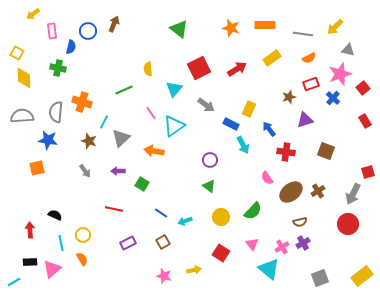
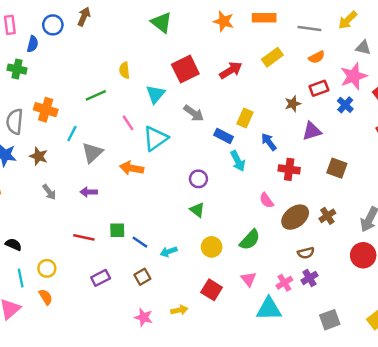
brown star: (89, 141) -> (39, 156), moved
green square: (142, 184) -> (117, 230), moved, turned -32
cyan triangle: (269, 269) -> (269, 309), turned -40

